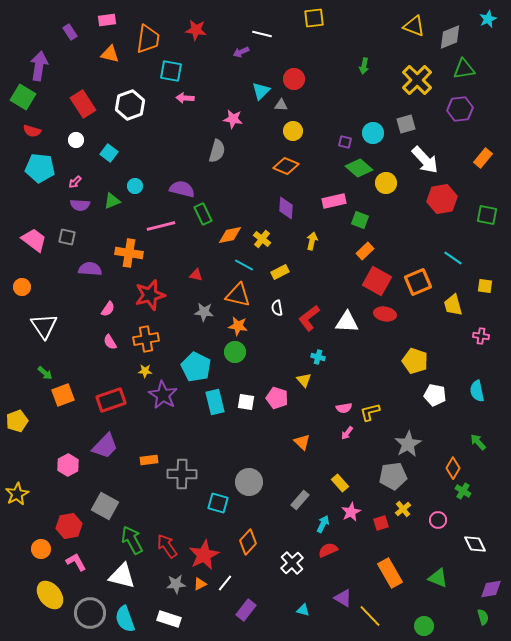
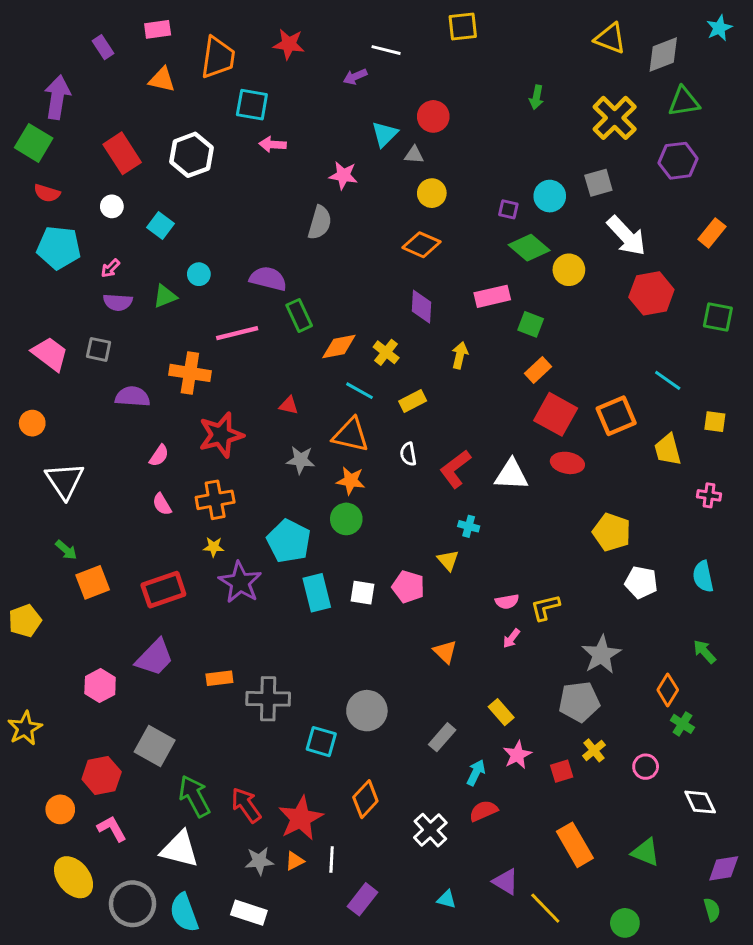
white line: (225, 583) -> (332, 860), turned -36

